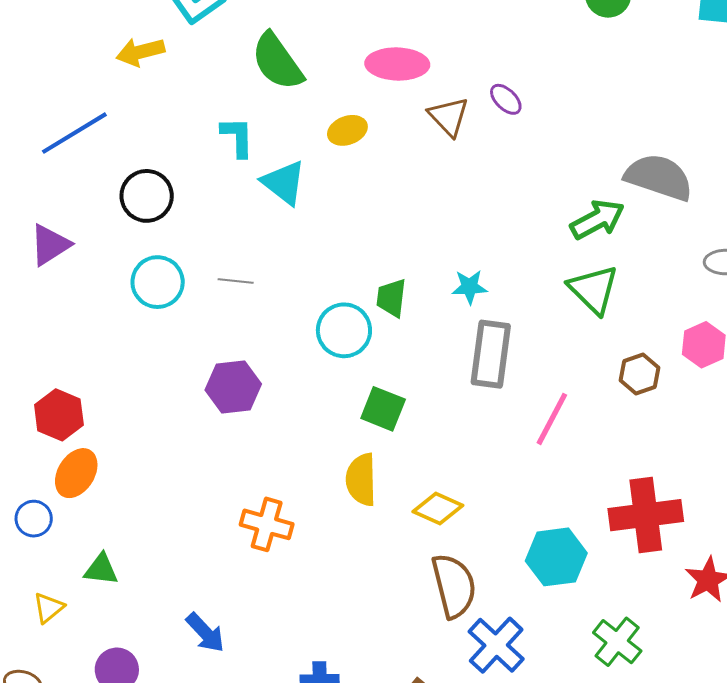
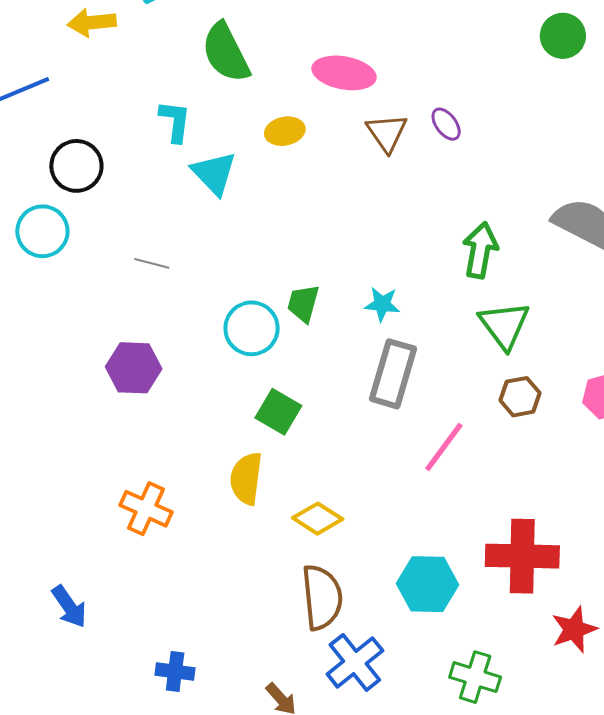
green arrow: (597, 219) -> (480, 250), moved, turned -60
cyan circle: (158, 282) -> (42, 231), moved
brown hexagon: (639, 374) -> (520, 397), moved
green cross: (617, 642) -> (475, 677), turned -30

